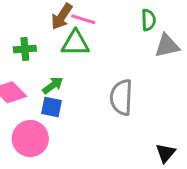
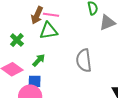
green cross: (25, 49) -> (17, 40), turned -32
blue square: (52, 107) -> (35, 81), moved

